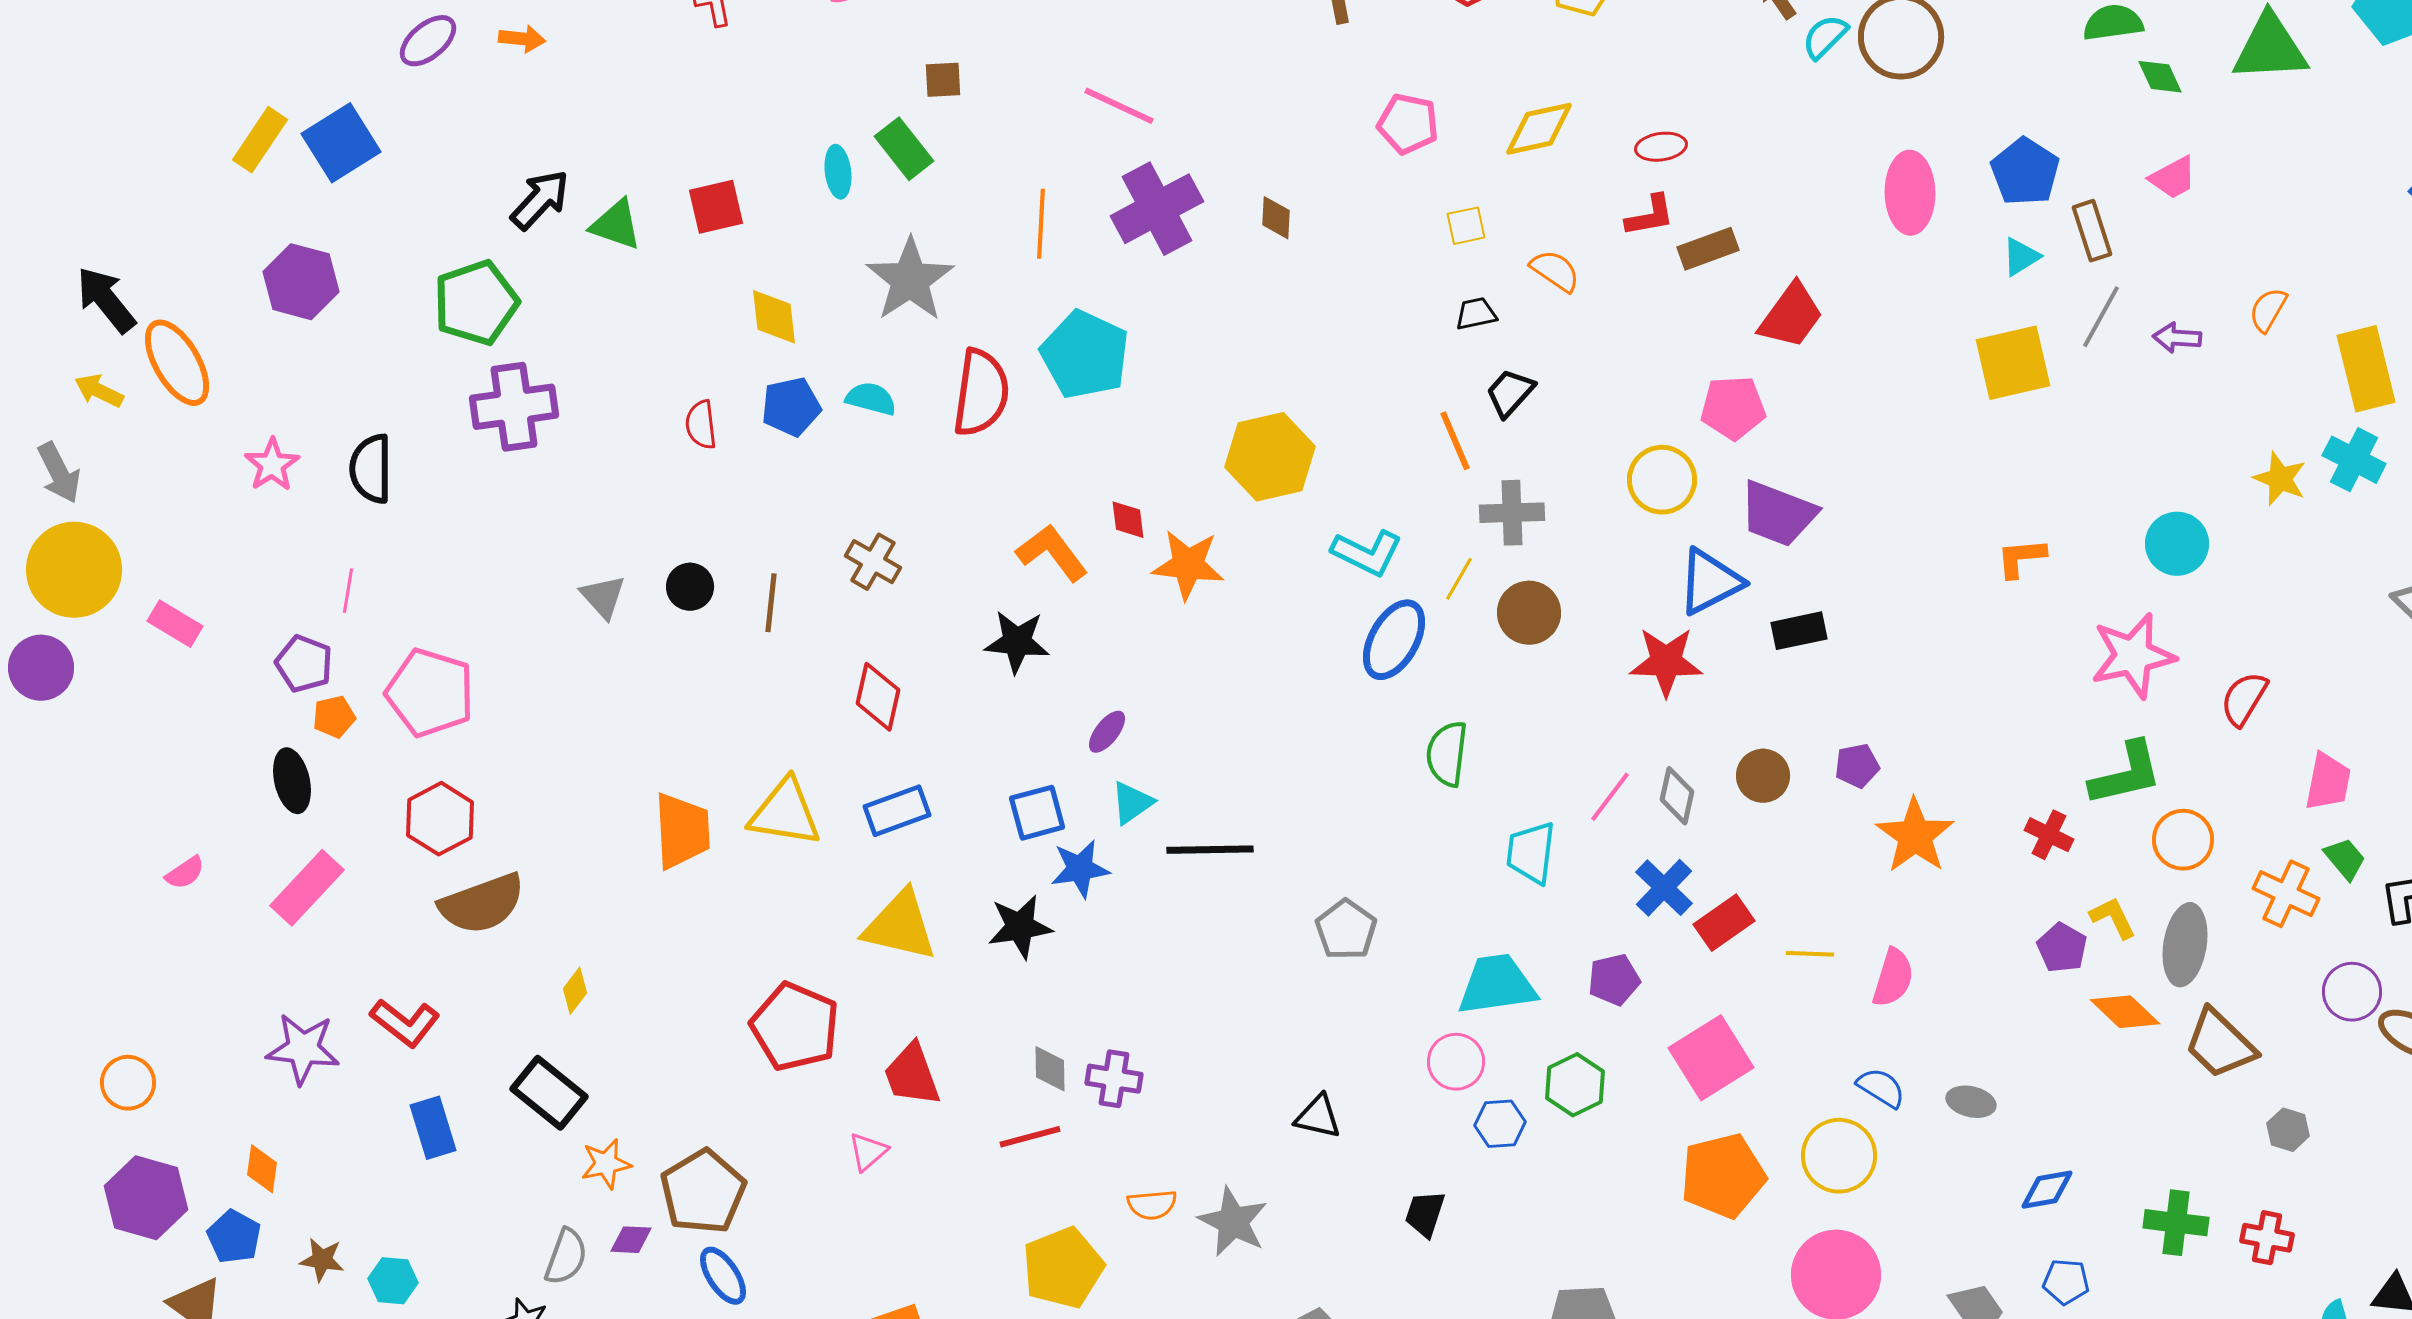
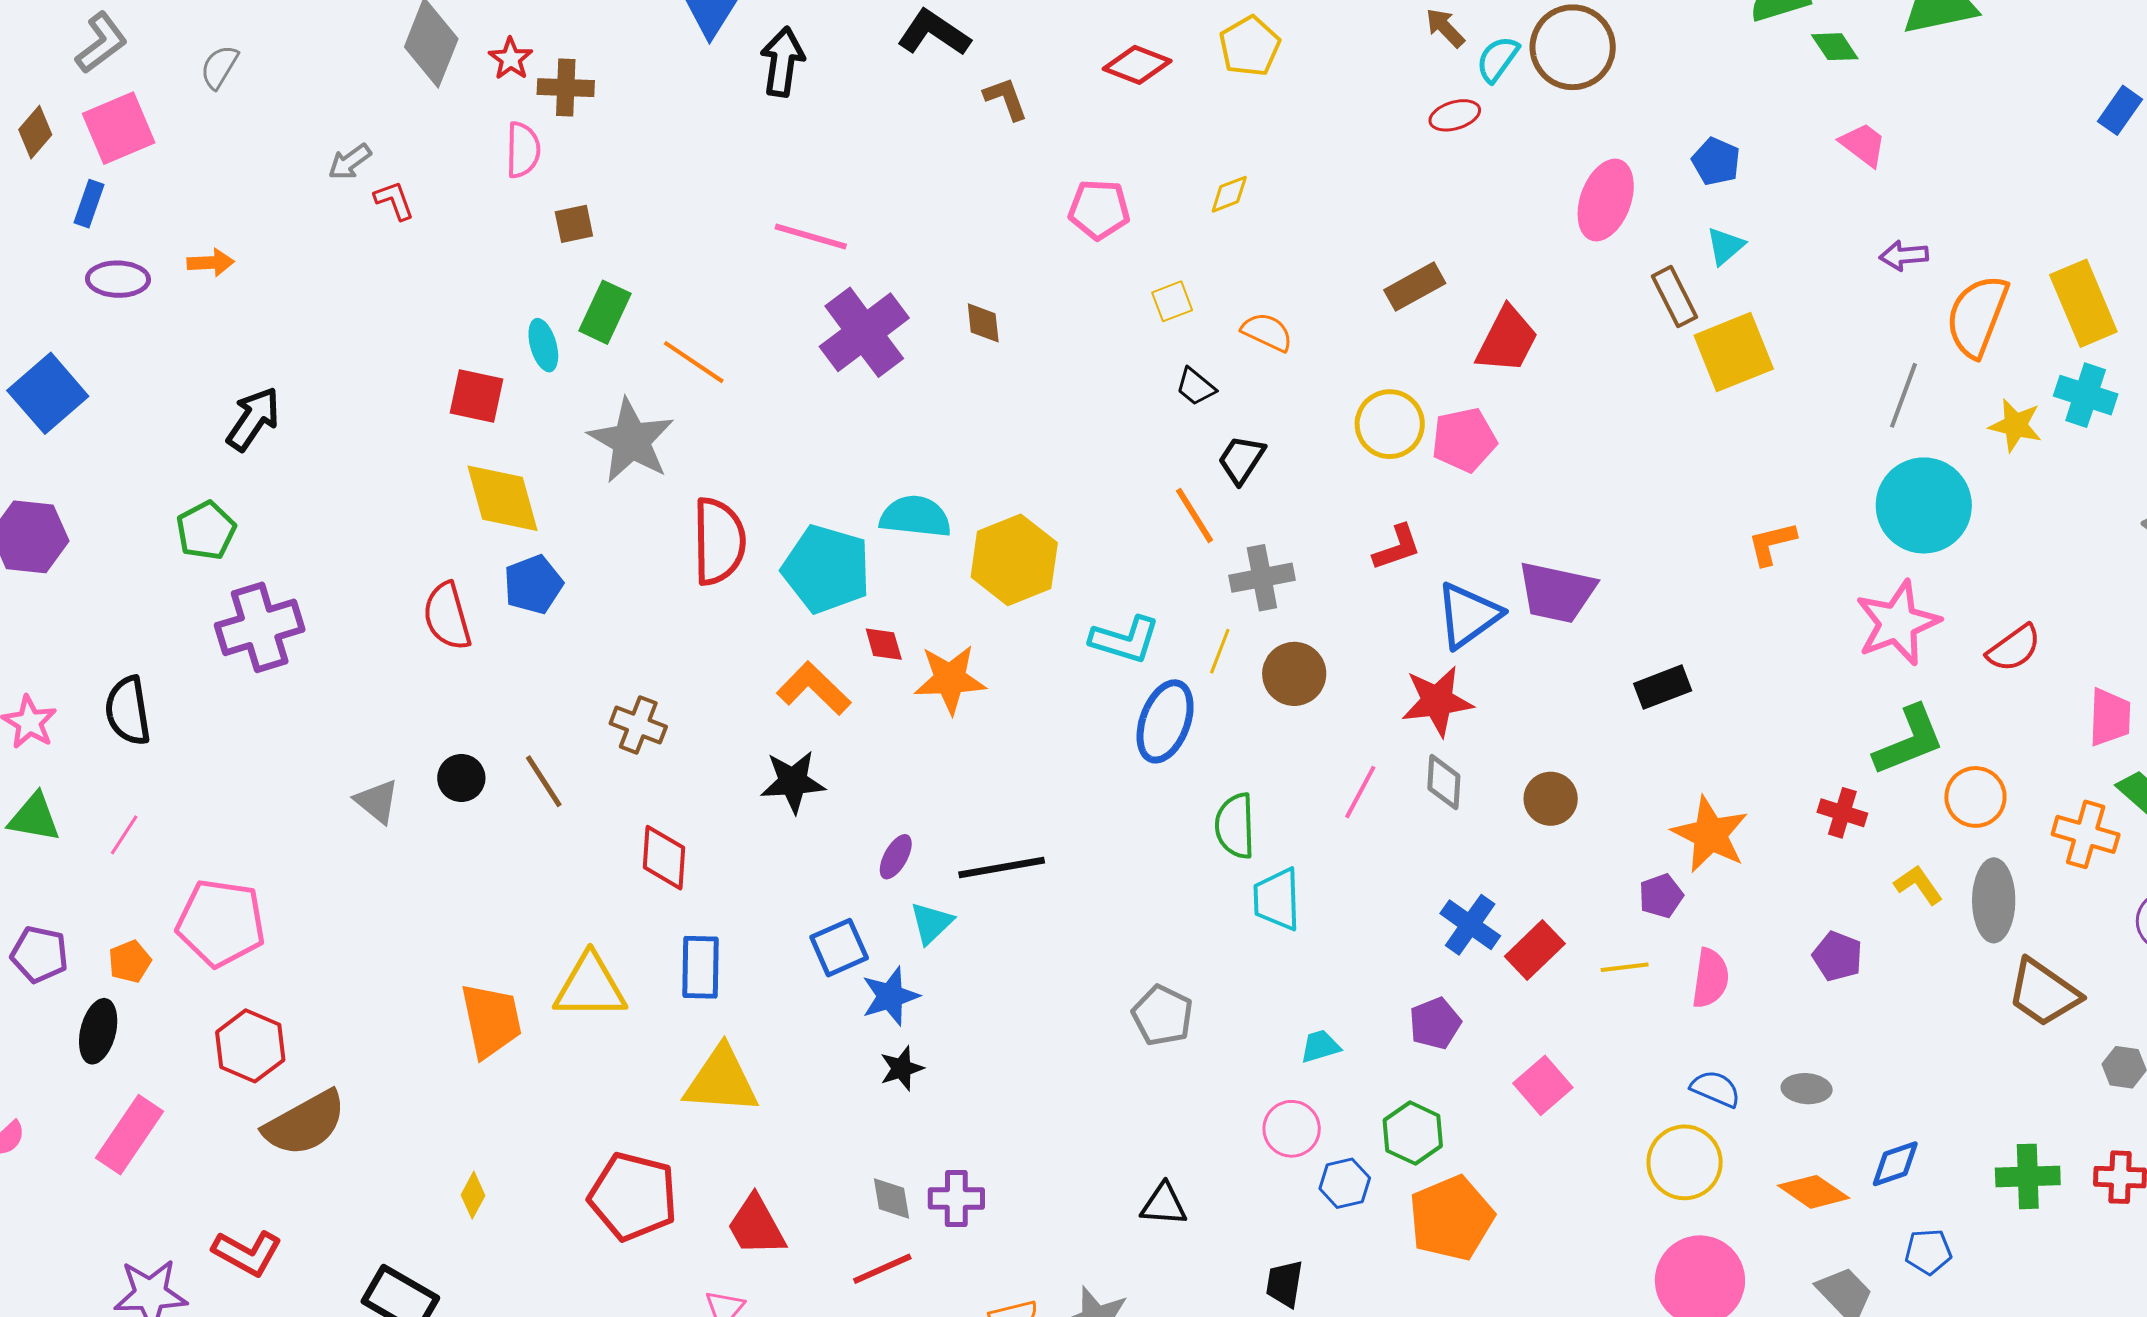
purple ellipse: (428, 41) -> (118, 279), turned 50
brown square: (943, 80) -> (574, 224), moved
yellow diamond: (1539, 129) -> (1229, 194), size x0.6
red ellipse: (1661, 147) -> (1455, 115), moved
green rectangle: (904, 149) -> (605, 312), turned 72
blue pentagon: (2025, 172) -> (1716, 161), size x0.7
pink trapezoid: (2173, 178) -> (1863, 144), turned -106
pink ellipse: (1910, 193) -> (1606, 200), turned 30
red square: (716, 207) -> (476, 396), moved, turned 34
red L-shape: (1650, 216) -> (1397, 547), moved
orange line: (1041, 224) -> (694, 362), moved, turned -50
green triangle: (616, 225) -> (34, 818), moved
brown rectangle: (2092, 231) -> (1674, 297), moved
green pentagon: (476, 303) -> (206, 531), size x0.7
orange semicircle: (2268, 310) -> (1977, 316), moved, size x1.8
black trapezoid: (1476, 314) -> (1196, 387), turned -120
yellow diamond: (774, 317) -> (503, 498), size x1.4
gray line: (2101, 317) -> (1903, 395), moved
purple arrow: (2177, 338) -> (1904, 256), moved
cyan pentagon: (1085, 355) -> (826, 569), moved
cyan semicircle: (871, 399) -> (915, 517), moved, size x1.4
red semicircle: (701, 425) -> (447, 616), size x1.4
yellow circle: (1662, 480) -> (1390, 424), moved
purple trapezoid: (1778, 514) -> (1557, 592), moved
cyan circle: (2177, 544) -> (1924, 505), size x1.5
pink line: (348, 591) -> (124, 835), turned 33
brown line: (771, 603) -> (544, 781), turned -30
black rectangle: (1799, 631) -> (1663, 687), moved
purple pentagon: (304, 664) -> (40, 954), moved
red semicircle: (2244, 699) -> (2014, 648), turned -148
purple pentagon: (1857, 766) -> (1661, 896), moved
black ellipse: (292, 781) -> (98, 1031), turned 36
gray diamond: (1677, 796) -> (1444, 782), moved
pink line: (1610, 797) -> (1360, 792), moved
blue rectangle: (897, 811) -> (700, 967), turned -60
black line: (1210, 850) -> (1002, 867), moved
cyan trapezoid: (1531, 853) -> (1277, 899), moved
black star: (1020, 927) -> (902, 1068), moved, size x0.7
purple pentagon: (2062, 948) -> (1837, 956), moved
cyan trapezoid: (1497, 985) -> (1320, 1046), size x0.5
yellow diamond: (575, 991) -> (473, 1195), moved
orange diamond: (2125, 1012) -> (1814, 1192), moved
pink square: (1711, 1058) -> (1543, 1085), size x0.7
orange pentagon: (1723, 1176) -> (1451, 1218), moved

